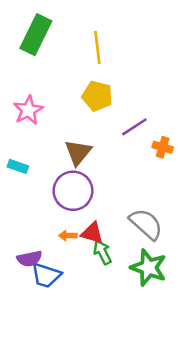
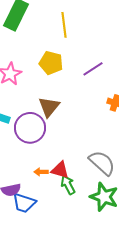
yellow pentagon: (97, 96) -> (51, 63), moved
purple line: (134, 127) -> (93, 69), moved
purple circle: (73, 191) -> (30, 128), moved

